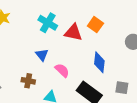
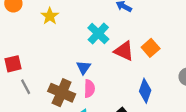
pink semicircle: (62, 70) -> (89, 89), moved, turned 35
brown cross: (28, 81) -> (62, 93), size x1.6

